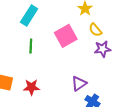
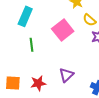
purple triangle: (79, 83) -> (66, 75), moved

